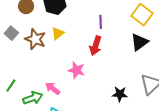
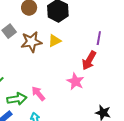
brown star: (35, 39) -> (31, 42), turned 30
pink star: (76, 70) -> (75, 81), moved

